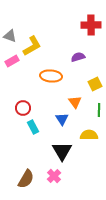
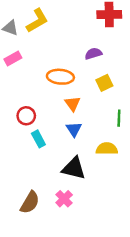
yellow L-shape: (32, 46) -> (37, 21), moved
yellow square: (95, 84) -> (104, 83), moved
orange triangle: (75, 102) -> (73, 104), moved
black triangle: (62, 151) -> (74, 168), turned -45

